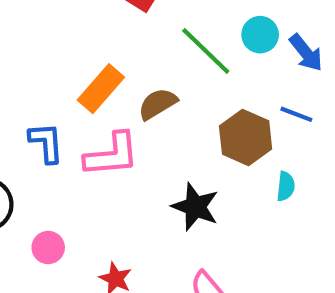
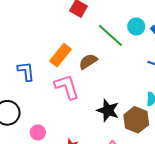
brown hexagon: (246, 137) -> (136, 120), moved
blue L-shape: (46, 143) -> (26, 71), moved
pink L-shape: (112, 155) -> (67, 87), turned -100

